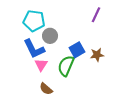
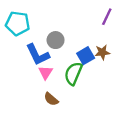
cyan pentagon: (34, 21) -> (18, 23), moved
brown star: (97, 55) -> (102, 52), moved

